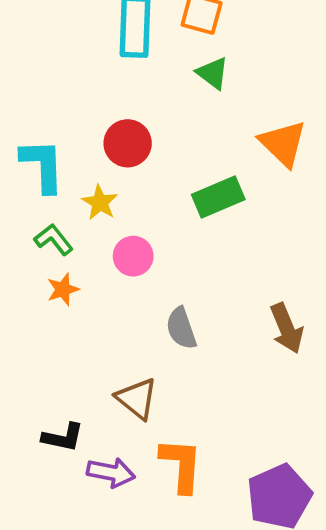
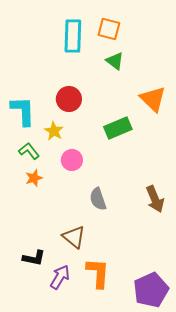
purple arrow: (111, 473) -> (60, 277), turned -70

